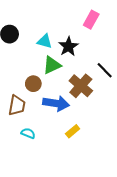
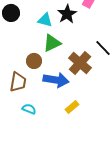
black star: (68, 46) -> (67, 14), moved

